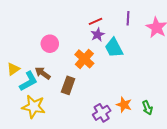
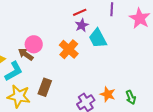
pink circle: (50, 44) -> (34, 44), moved
brown arrow: (43, 73) -> (26, 54), moved
brown rectangle: (68, 85) -> (45, 87), moved

